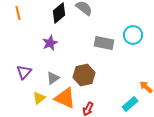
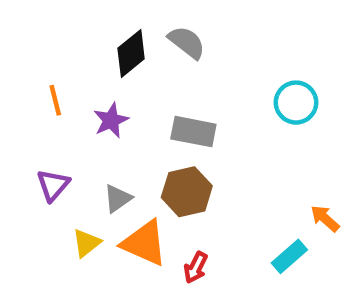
orange line: (18, 13) -> (55, 100), moved
gray rectangle: (104, 43) -> (193, 132), moved

